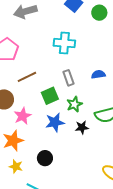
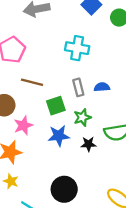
blue semicircle: (98, 74) -> (102, 87), moved
brown line: (27, 77) -> (32, 82), turned 36
black circle: (45, 158) -> (64, 189), moved, size x1.5

